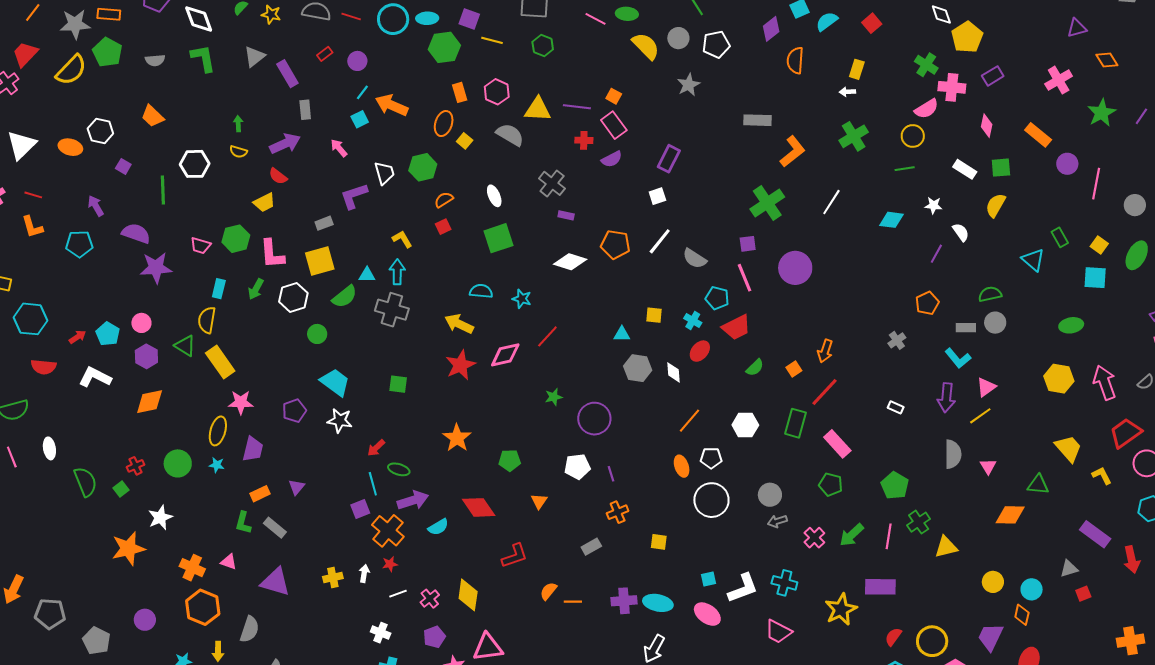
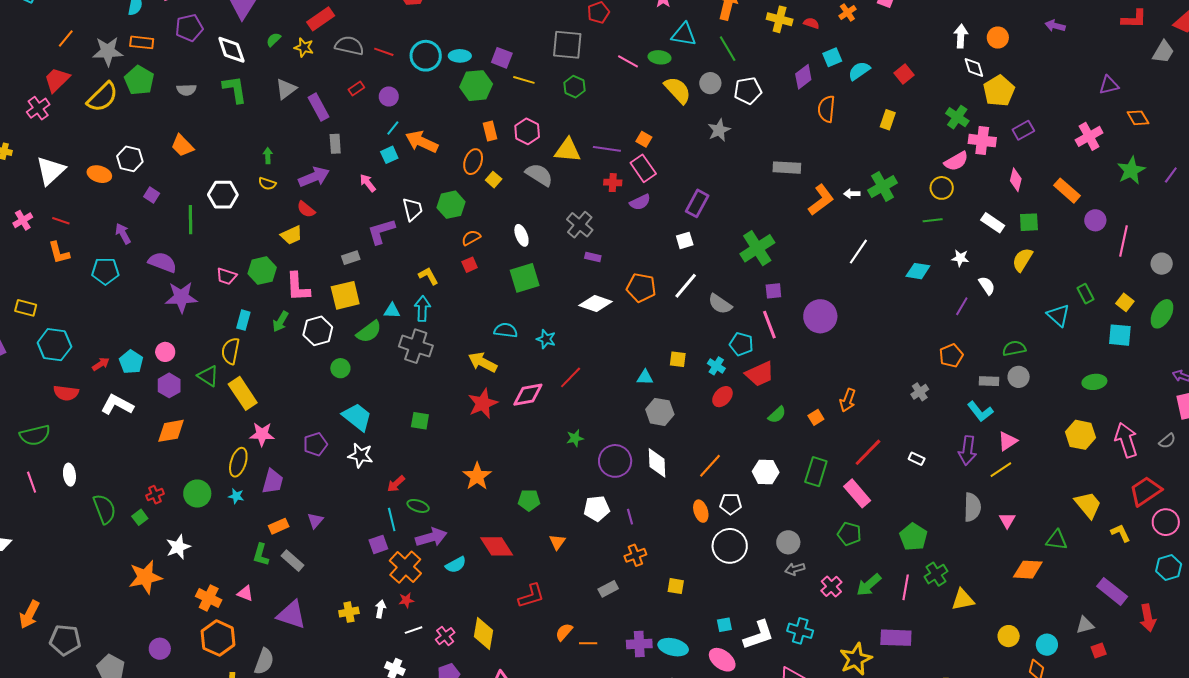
white arrow: (847, 92) -> (852, 194), moved
green cross: (767, 203) -> (757, 248), moved
white diamond: (673, 372) -> (657, 463), moved, size x1.4
red line: (825, 392) -> (868, 452), moved

